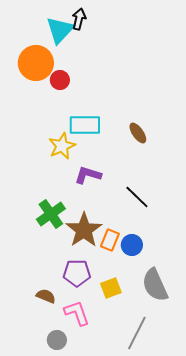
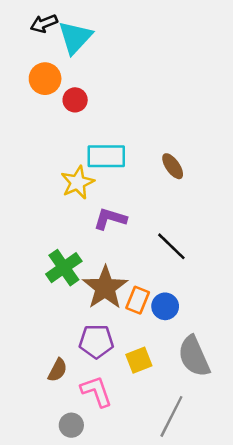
black arrow: (79, 19) -> (44, 24), moved, turned -125
orange circle: (36, 63) -> (45, 79), size x0.7
brown semicircle: (46, 296) -> (58, 370), turned 96

